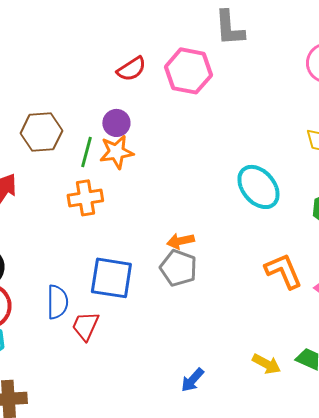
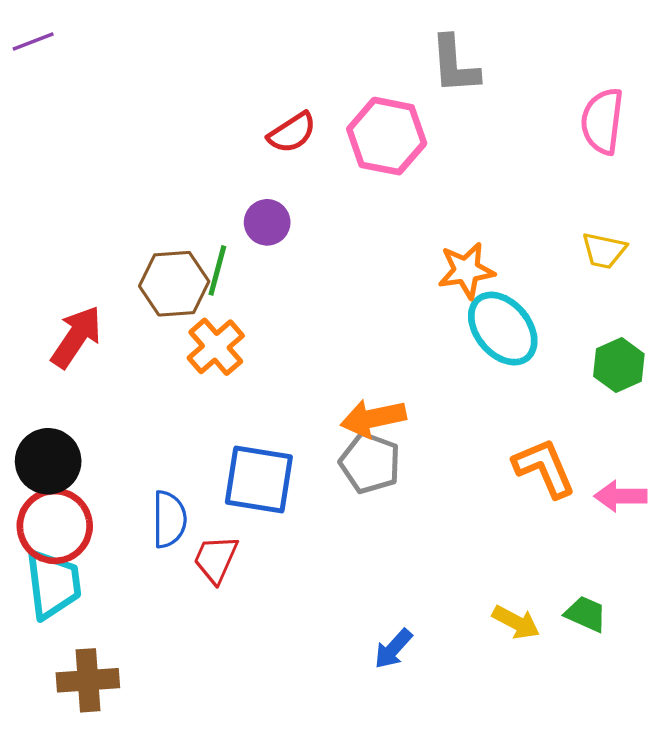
brown hexagon: (41, 132) -> (174, 284), moved
orange star: (116, 152) -> (466, 270), moved
orange cross: (85, 198) -> (216, 347), turned -32
orange arrow: (180, 241) -> (373, 418), size x1.4

